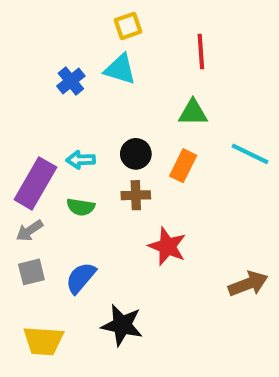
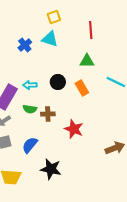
orange rectangle: (183, 166) -> (82, 88), turned -56
brown cross: (136, 195) -> (48, 114), moved

